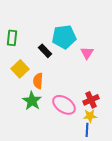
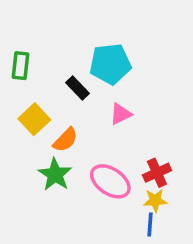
pink triangle: (87, 53) -> (121, 114), moved, turned 32
orange semicircle: (38, 81) -> (65, 140), turned -140

